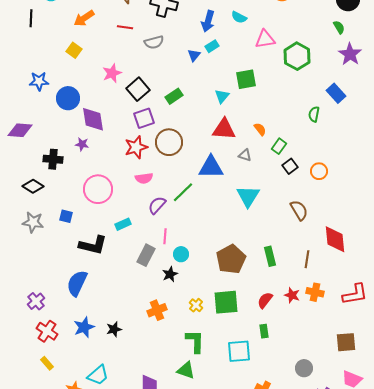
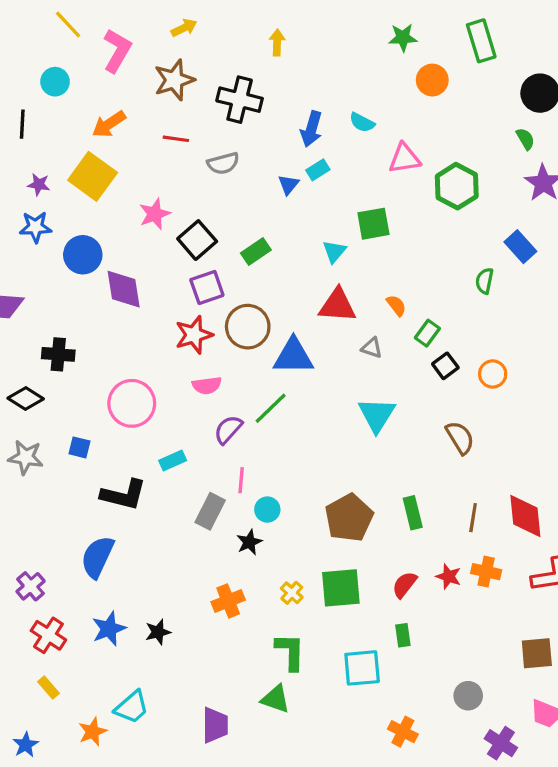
yellow square: (74, 50) -> (93, 176), size x1.8
purple star: (82, 144) -> (39, 185), moved
blue triangle: (211, 167) -> (293, 356), moved
red diamond: (335, 239) -> (525, 516), moved

